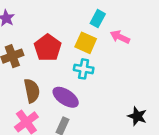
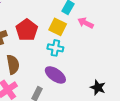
purple ellipse: (66, 97) -> (55, 75), moved

